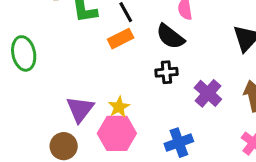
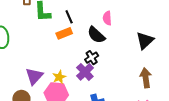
black cross: (166, 72) -> (92, 58), turned -32
purple cross: (208, 93) -> (85, 72), moved

